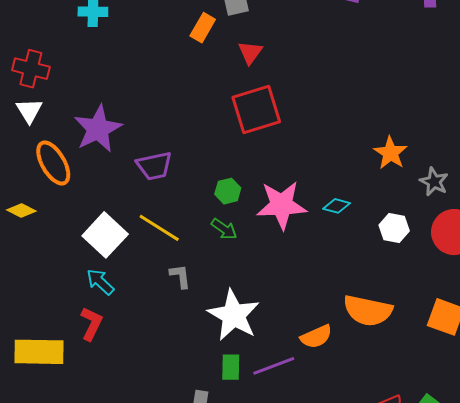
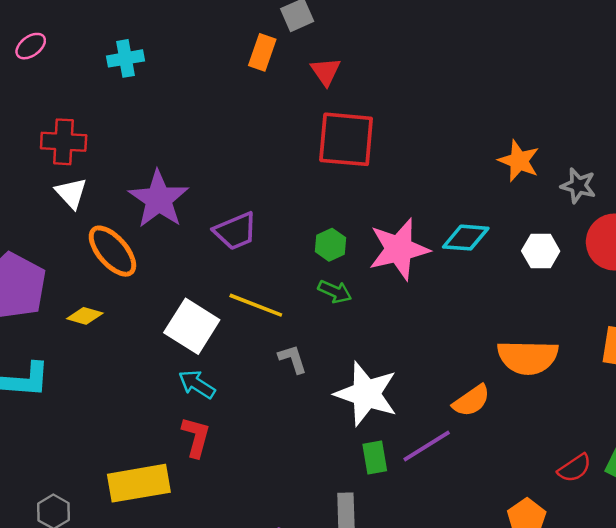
red square: (256, 110) -> (346, 139), turned 33
cyan diamond: (337, 206) -> (466, 238), size x1.4

